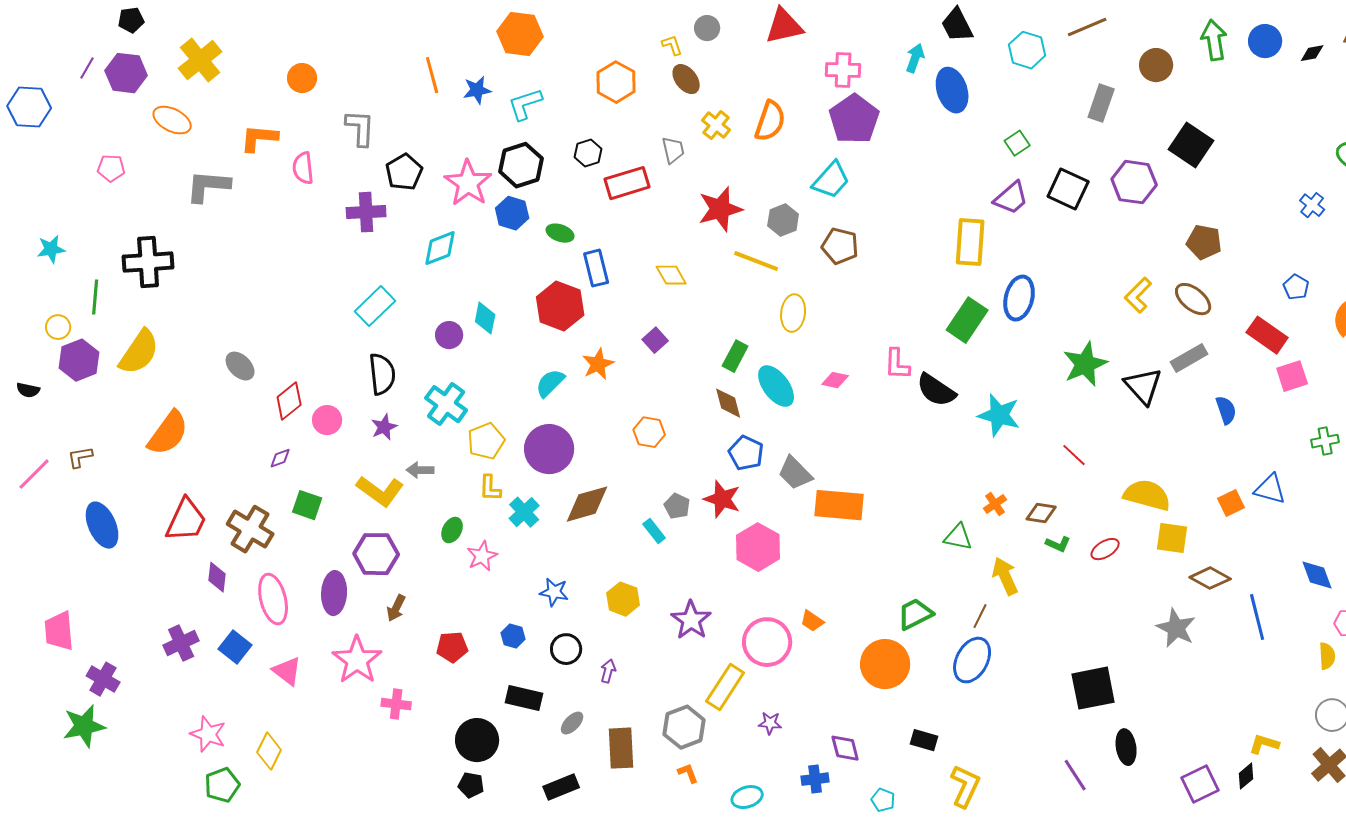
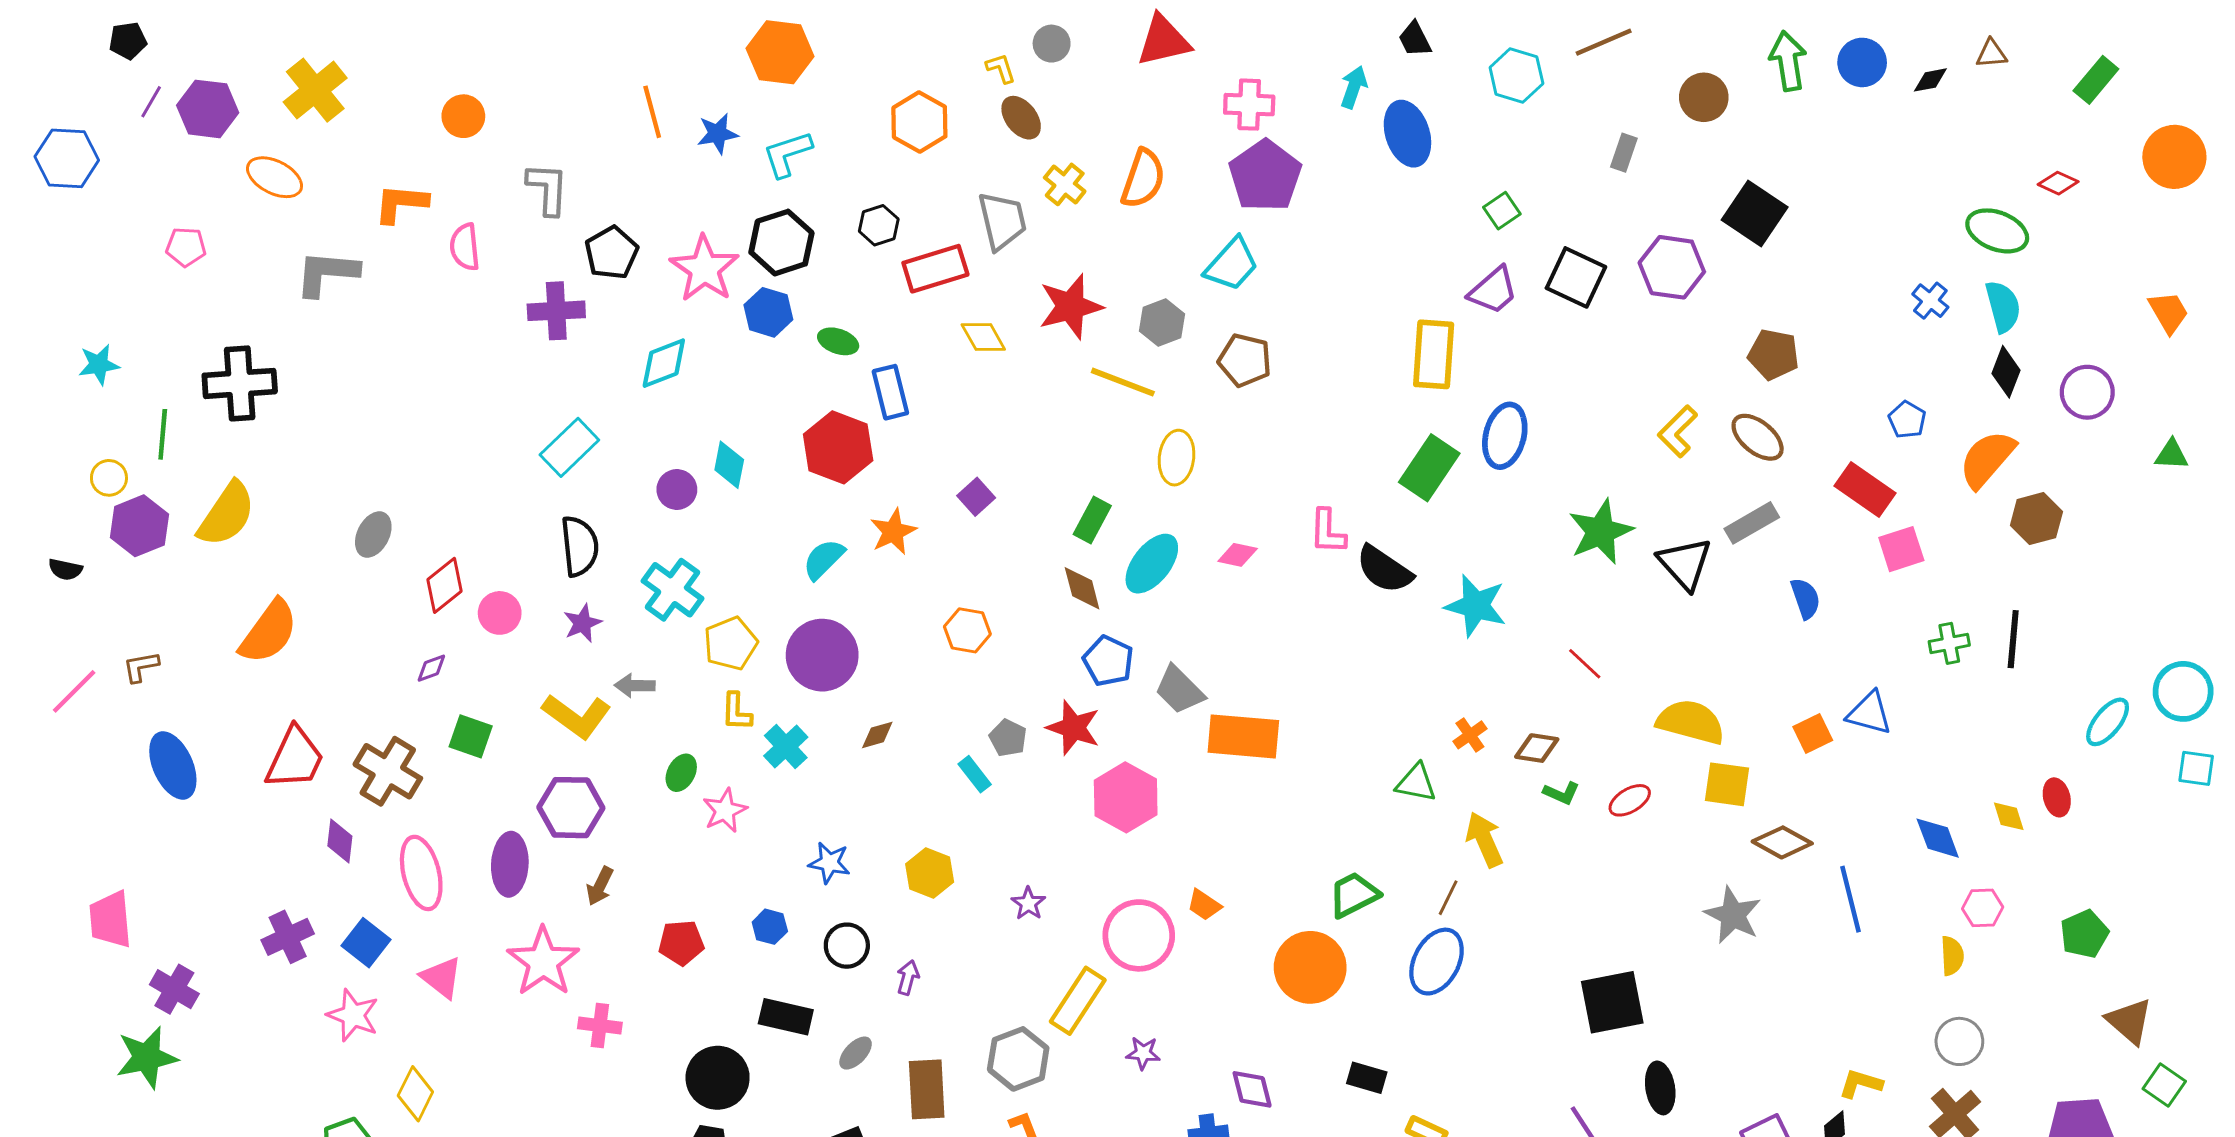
black pentagon: (131, 20) -> (128, 41), moved
black trapezoid: (957, 25) -> (1415, 39), size x0.7
gray rectangle: (1101, 103) -> (1624, 153), size x0.7
gray trapezoid: (673, 150) -> (1002, 221), size x1.5
yellow diamond: (671, 275) -> (983, 337), moved
gray ellipse: (240, 366) -> (373, 535), turned 72
cyan ellipse: (776, 386) -> (1152, 564), turned 75
brown diamond: (587, 504) -> (877, 735), size x0.5
purple star: (691, 620) -> (1028, 903), size x0.6
pink star: (208, 734) -> (353, 1015), moved

